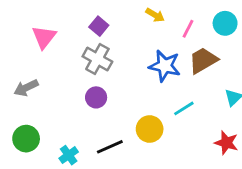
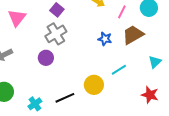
gray cross: (97, 59) -> (56, 34), turned 30
blue star: (165, 66) -> (105, 39), size x0.6
purple circle: (96, 97) -> (46, 58), moved

